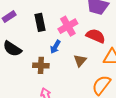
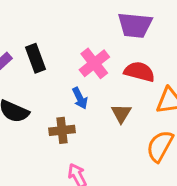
black rectangle: (40, 22) -> (35, 58), moved
blue arrow: (55, 47) -> (80, 98), turned -48

